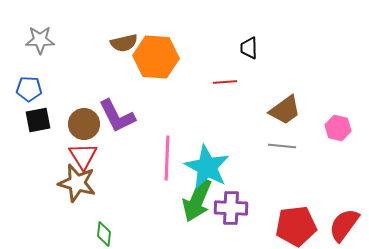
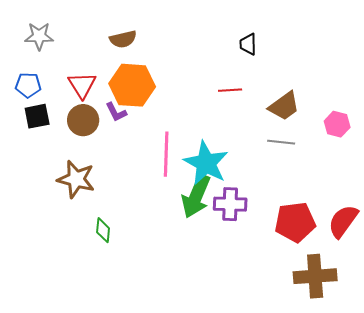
orange hexagon: (156, 57) -> (132, 85), moved
red line: (225, 82) -> (230, 90), moved
purple L-shape: (117, 116) -> (116, 112), size x0.6
red triangle: (83, 156) -> (82, 85), moved

